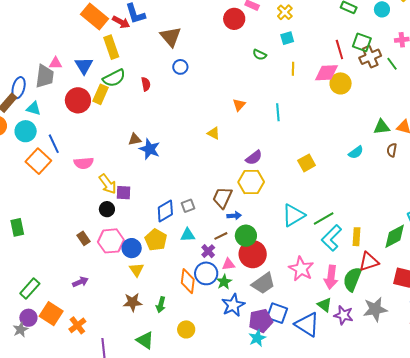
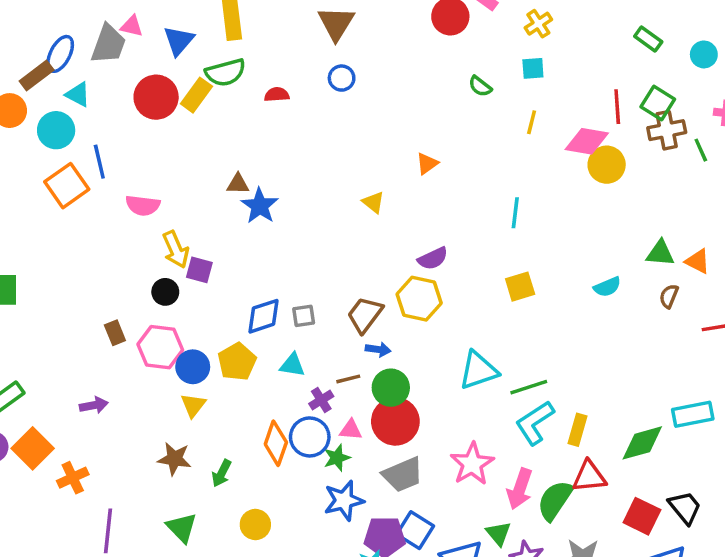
red semicircle: (146, 84) -> (277, 94), turned -96
cyan line: (278, 112) -> (515, 213), moved

